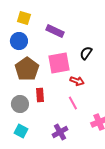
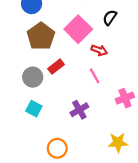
pink square: (59, 63) -> (78, 29), turned -35
red rectangle: (40, 95) -> (56, 67), turned 56

